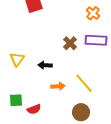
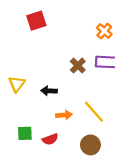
green square: (16, 100) -> (25, 133), moved
red semicircle: (34, 109) -> (50, 139), moved

